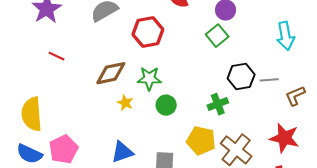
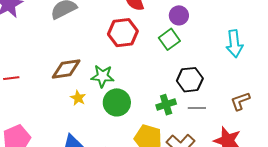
red hexagon: (148, 32) -> (123, 33), moved
red line: (56, 56) -> (11, 78), moved, turned -35
gray line: (269, 80) -> (197, 108), moved
green circle: (166, 105) -> (117, 102), size x1.4

